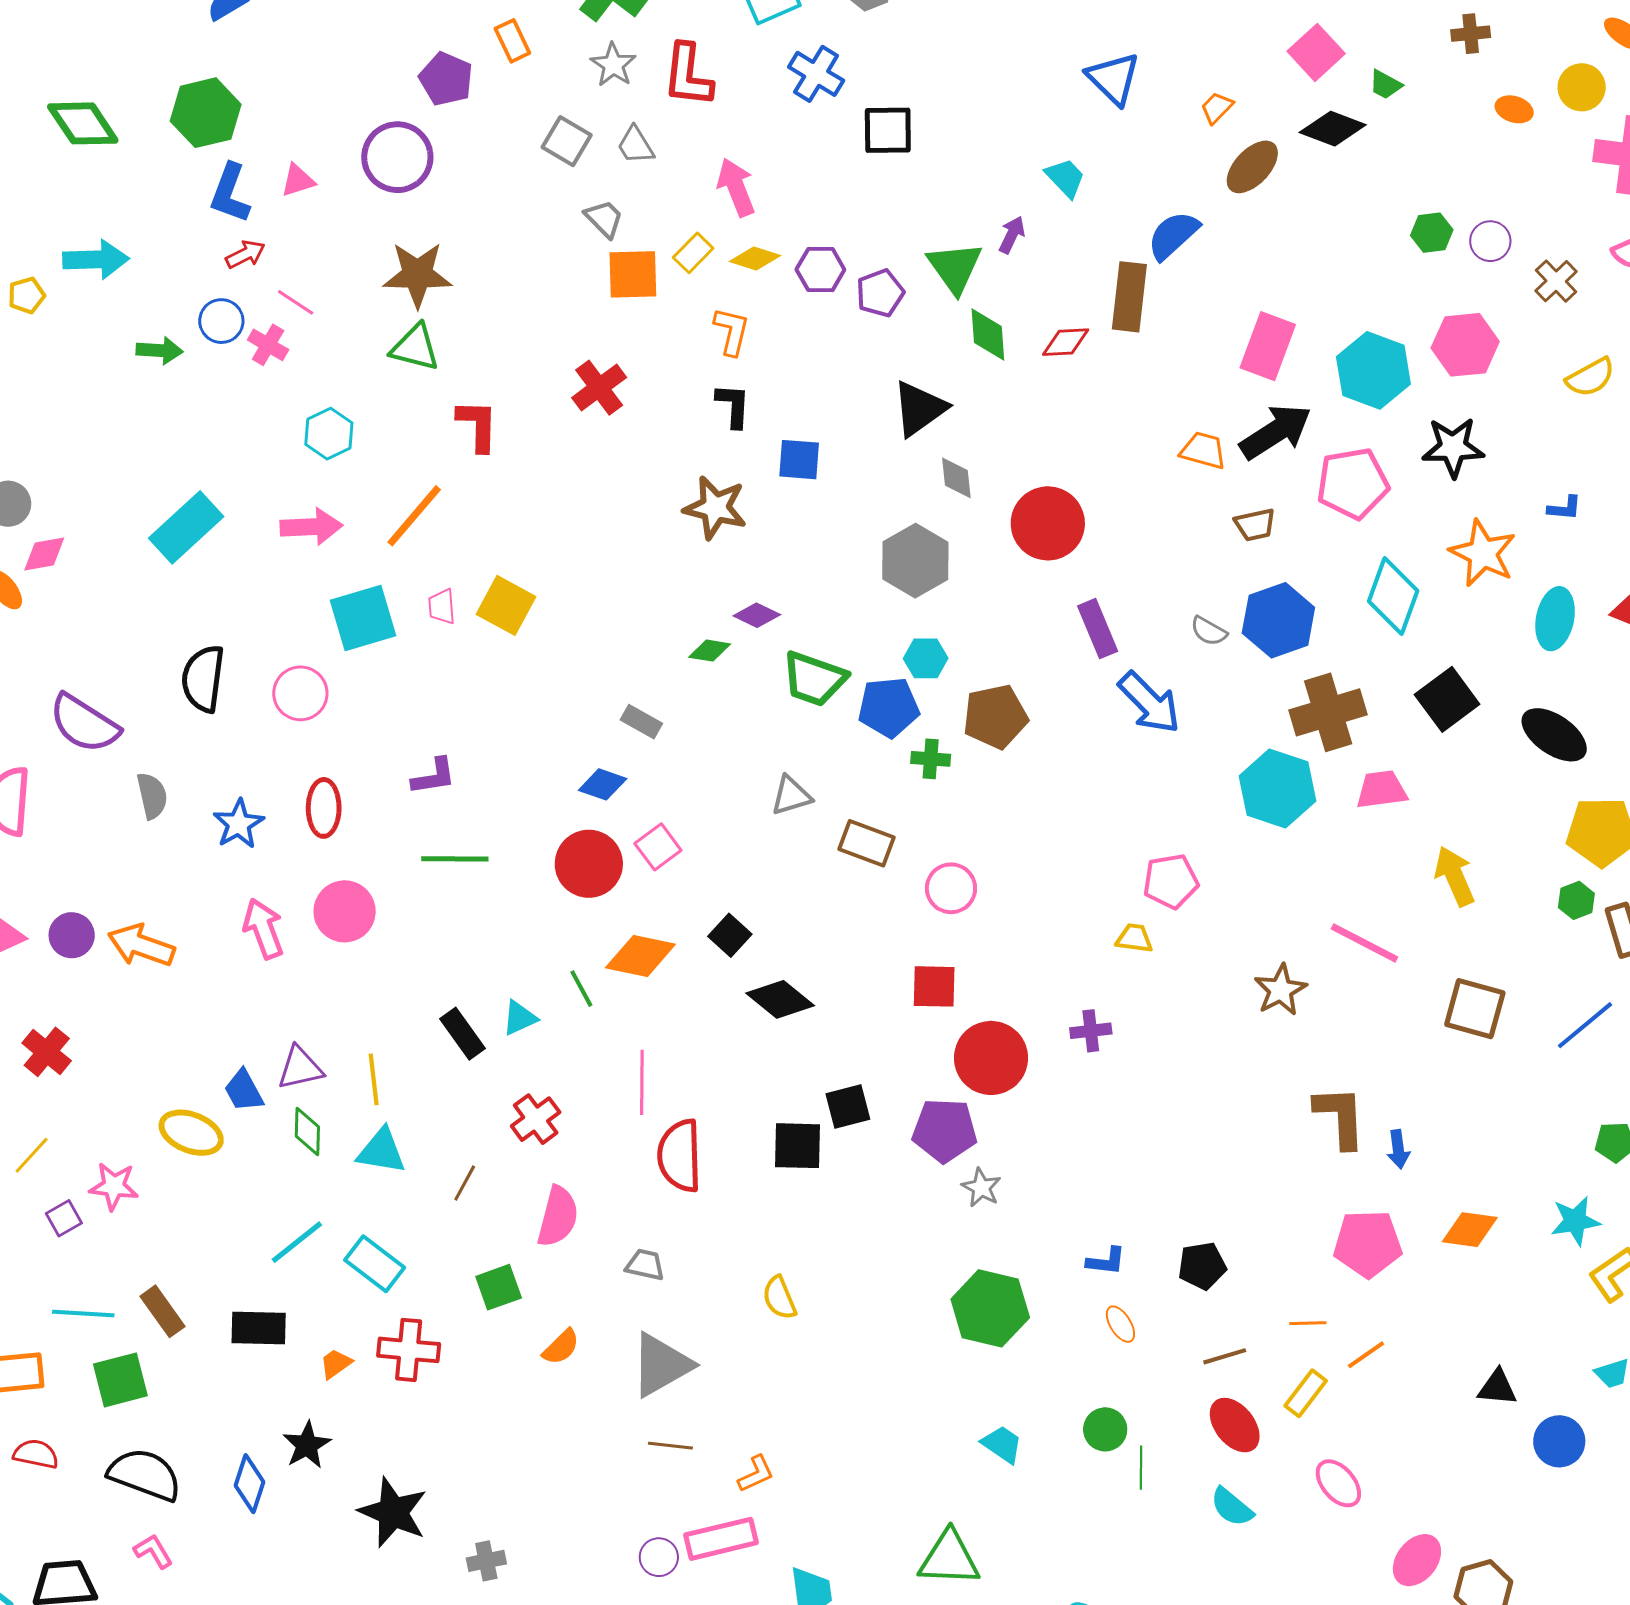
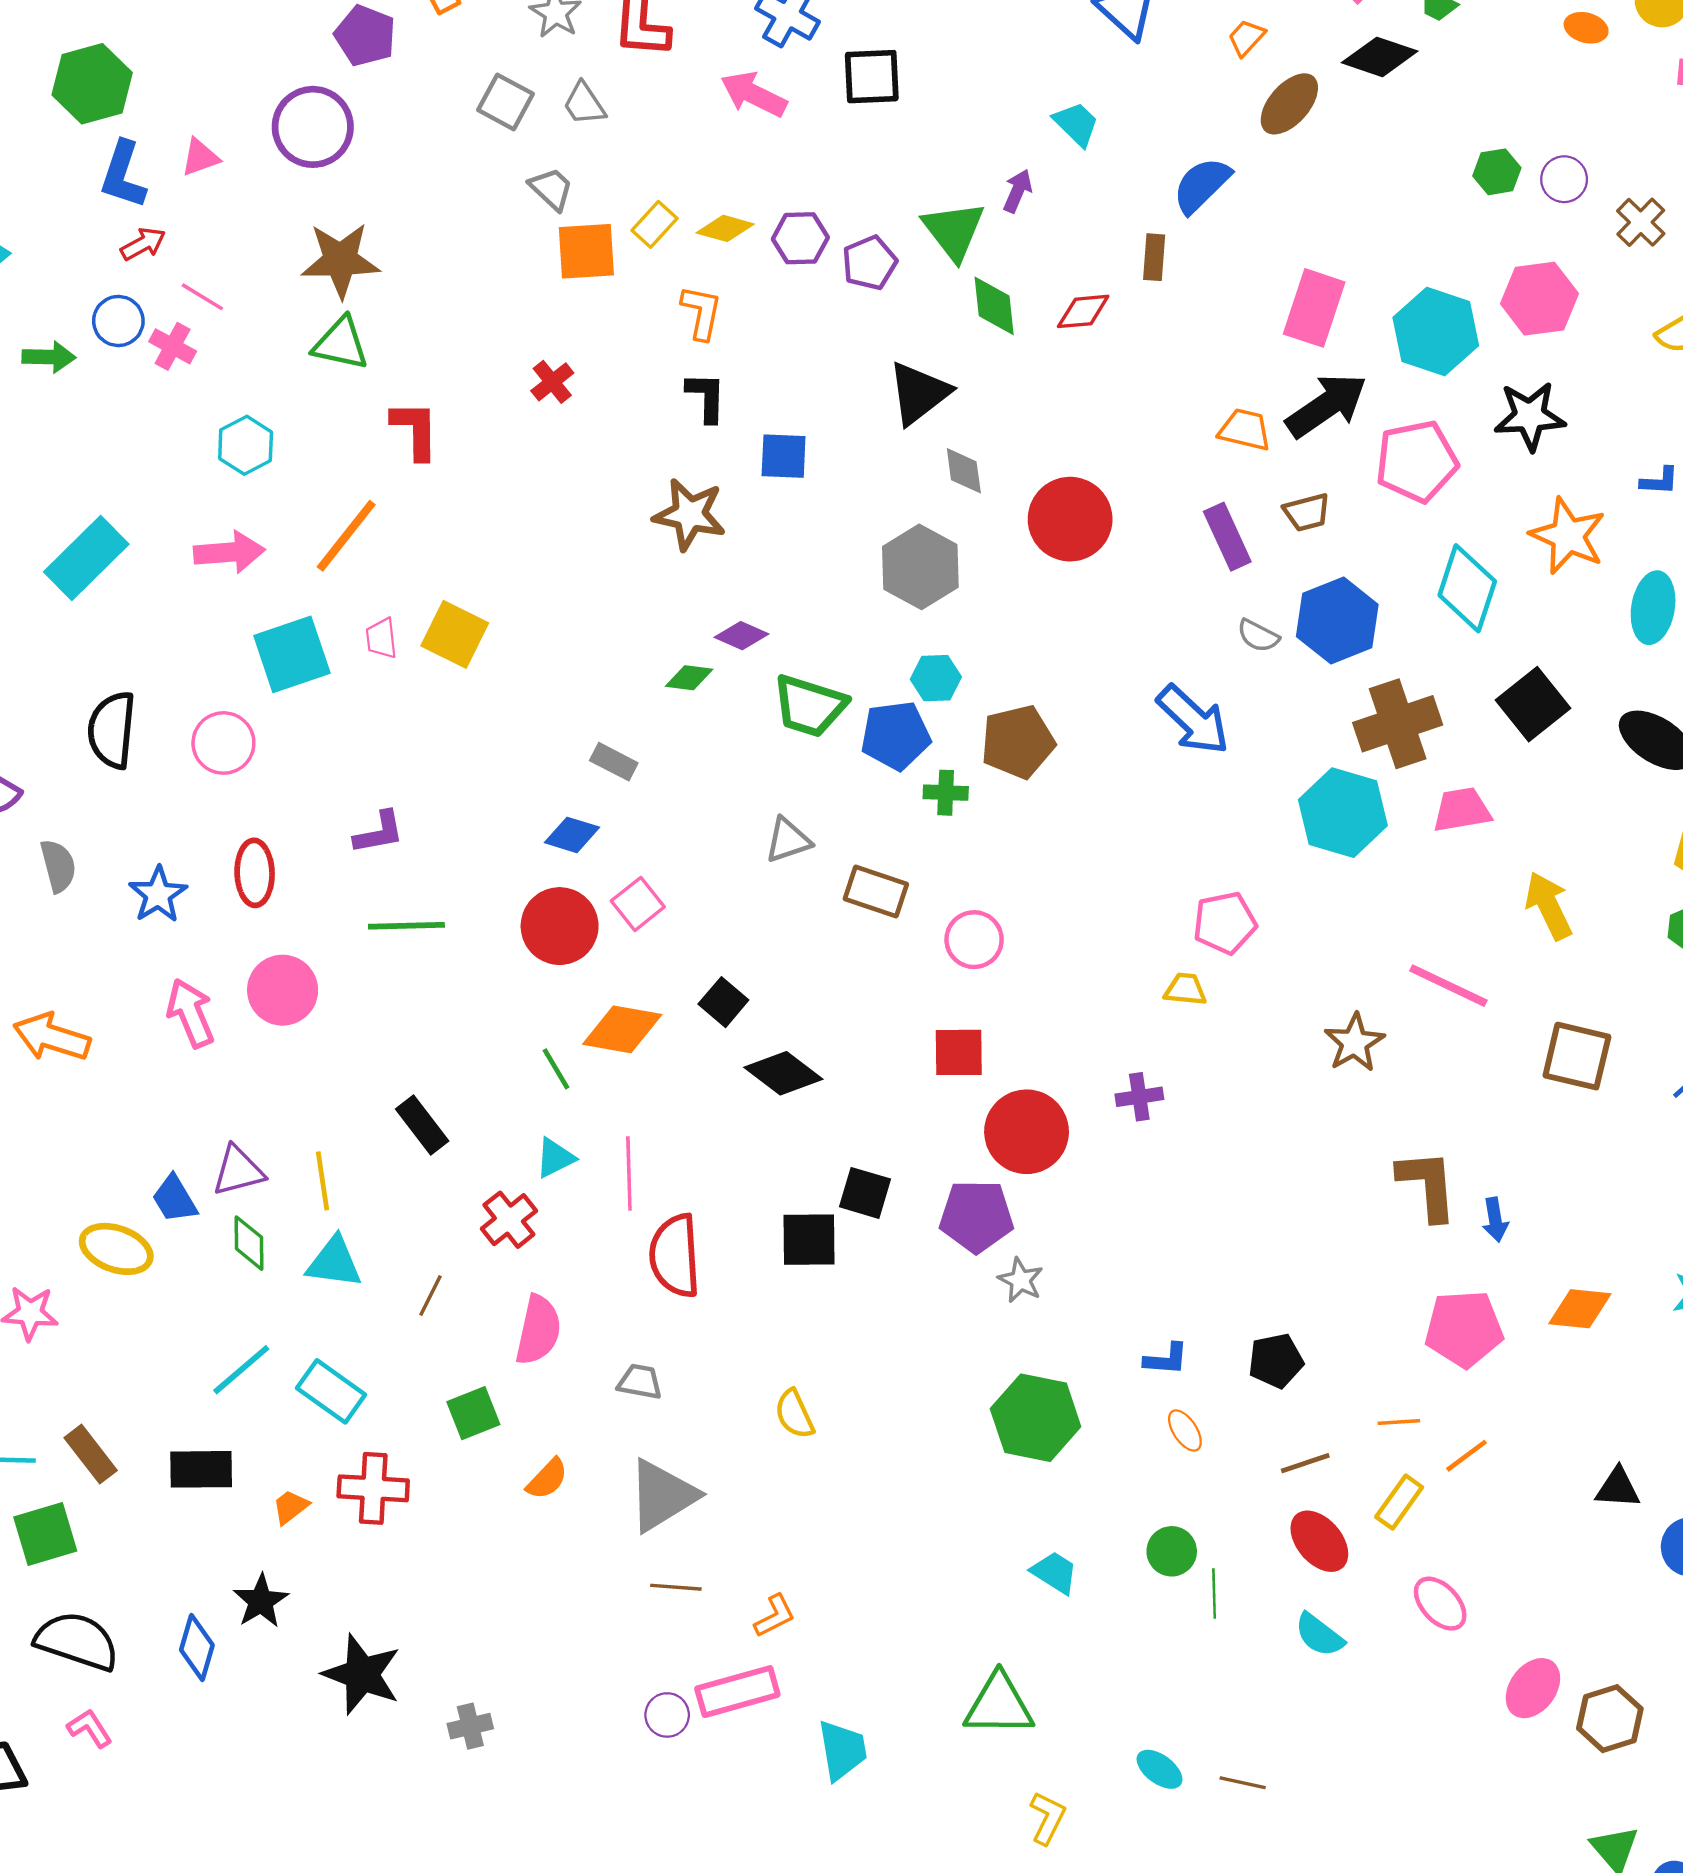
pink arrow: (736, 187) -> (754, 94), moved, turned -40
brown rectangle: (1129, 297) -> (1154, 257), size x0.6
red cross: (599, 388) -> (552, 382), size x0.7
purple rectangle: (1098, 629) -> (1227, 537), moved
cyan triangle: (520, 1018) -> (555, 1158), moved
black square: (848, 1107) -> (865, 1193), turned 33

